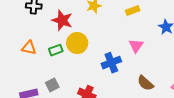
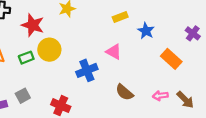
yellow rectangle: (133, 10) -> (120, 17), moved
pink triangle: (136, 46) -> (114, 52), turned -35

